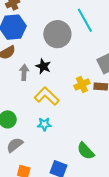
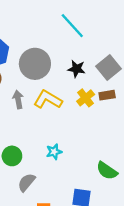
gray circle: (57, 34) -> (35, 64), moved
black star: (43, 66) -> (77, 69), moved
yellow L-shape: (47, 96) -> (48, 100), moved

